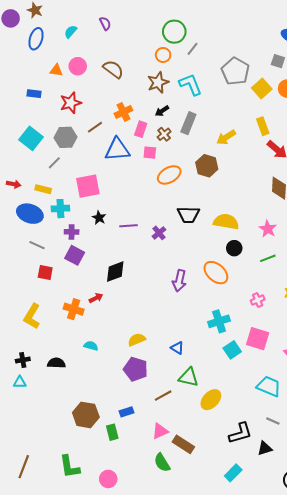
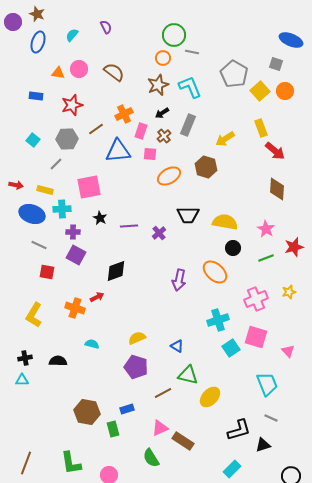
gray line: (193, 49) -> (192, 52), turned 64
cyan square: (31, 138) -> (33, 140), size x0.6
pink cross: (258, 300) -> (256, 299), size x1.6
cyan trapezoid: (269, 386) -> (267, 384), turned 45
green semicircle: (162, 463) -> (151, 458), moved

